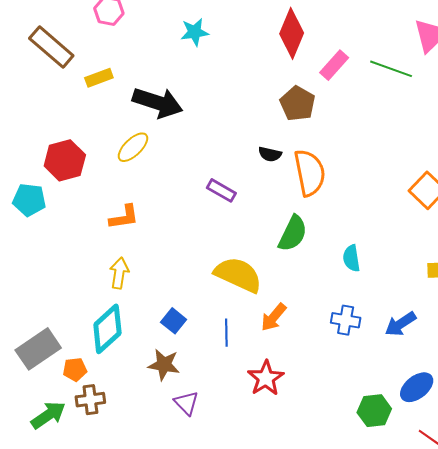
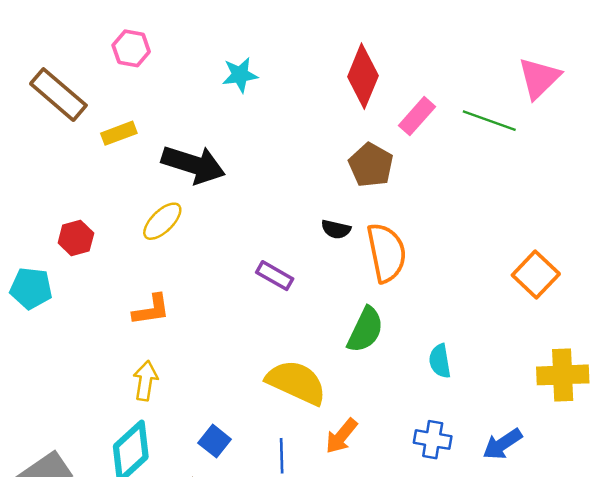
red hexagon: (65, 160) -> (76, 238), size x0.7

